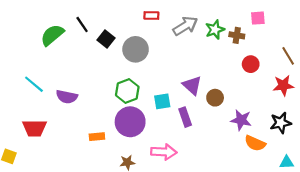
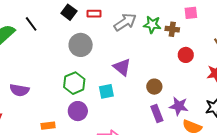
green star: (215, 30) -> (152, 25), turned 30
black square: (106, 39) -> (69, 12), moved
purple triangle: (192, 85) -> (122, 67), moved
purple rectangle: (185, 117) -> (157, 113), moved
purple circle: (130, 122) -> (78, 111), size x0.7

